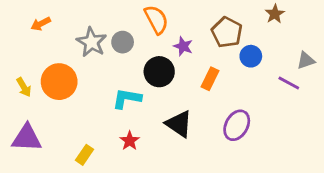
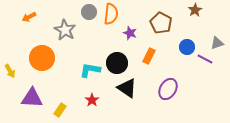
orange semicircle: (156, 20) -> (111, 14), turned 35
gray circle: (123, 42) -> (89, 12), moved
blue circle: (251, 56) -> (187, 47), moved
black circle: (159, 72) -> (117, 63), moved
yellow arrow: (24, 87) -> (10, 71), moved
purple triangle: (27, 138) -> (32, 98), moved

